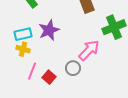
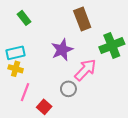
purple star: (49, 30) -> (62, 50), moved
red square: (49, 77) -> (44, 107), moved

